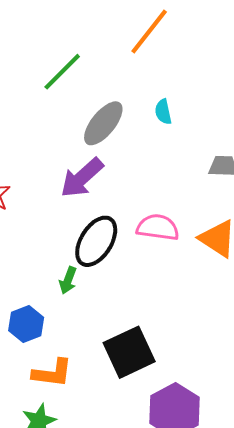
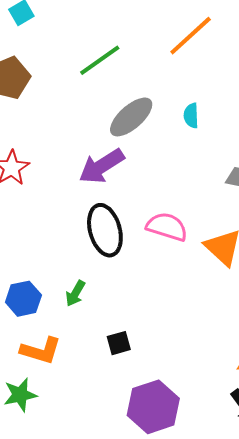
black ellipse: (96, 241) -> (105, 230), turned -57
green arrow: (68, 280) -> (75, 293), moved
black square: (129, 352) -> (119, 343), size x0.5

